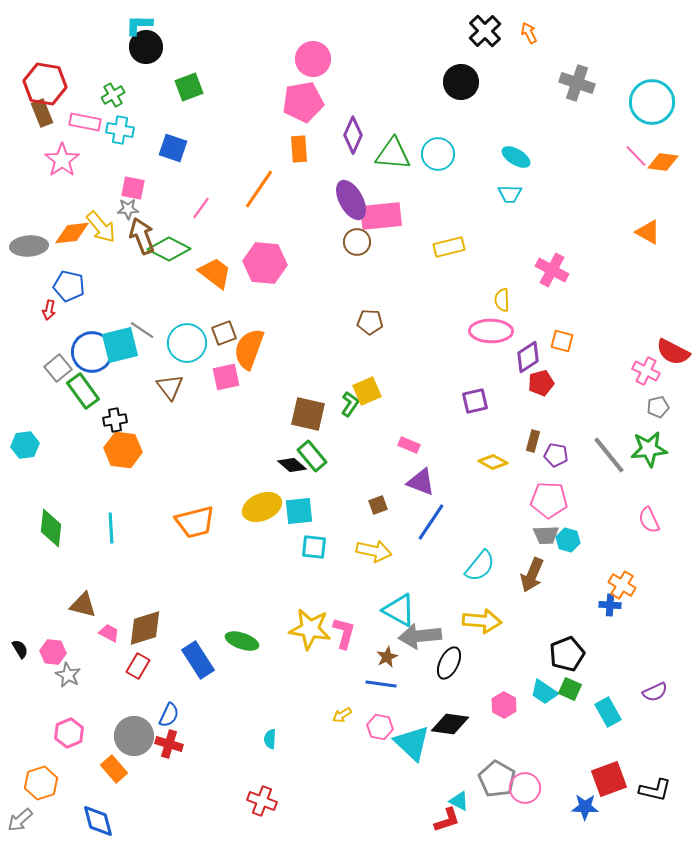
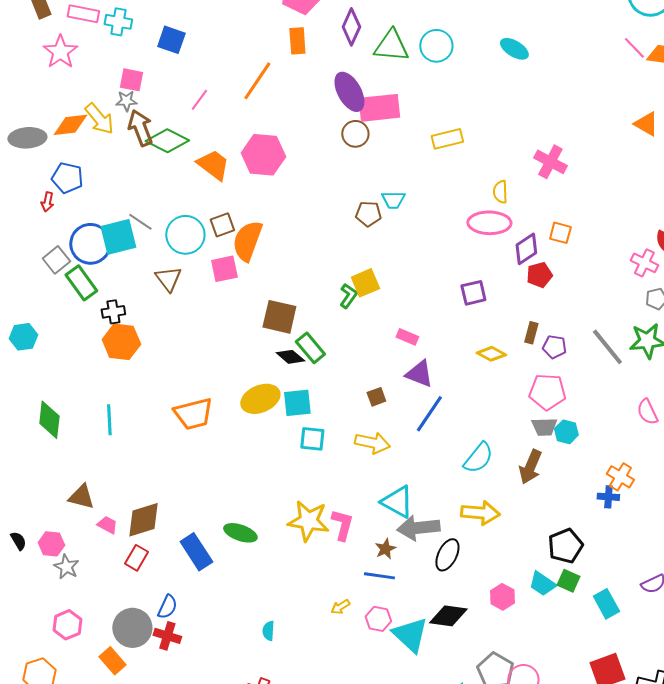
cyan trapezoid: (510, 194) -> (393, 200), moved
brown square: (308, 414) -> (279, 317), moved

